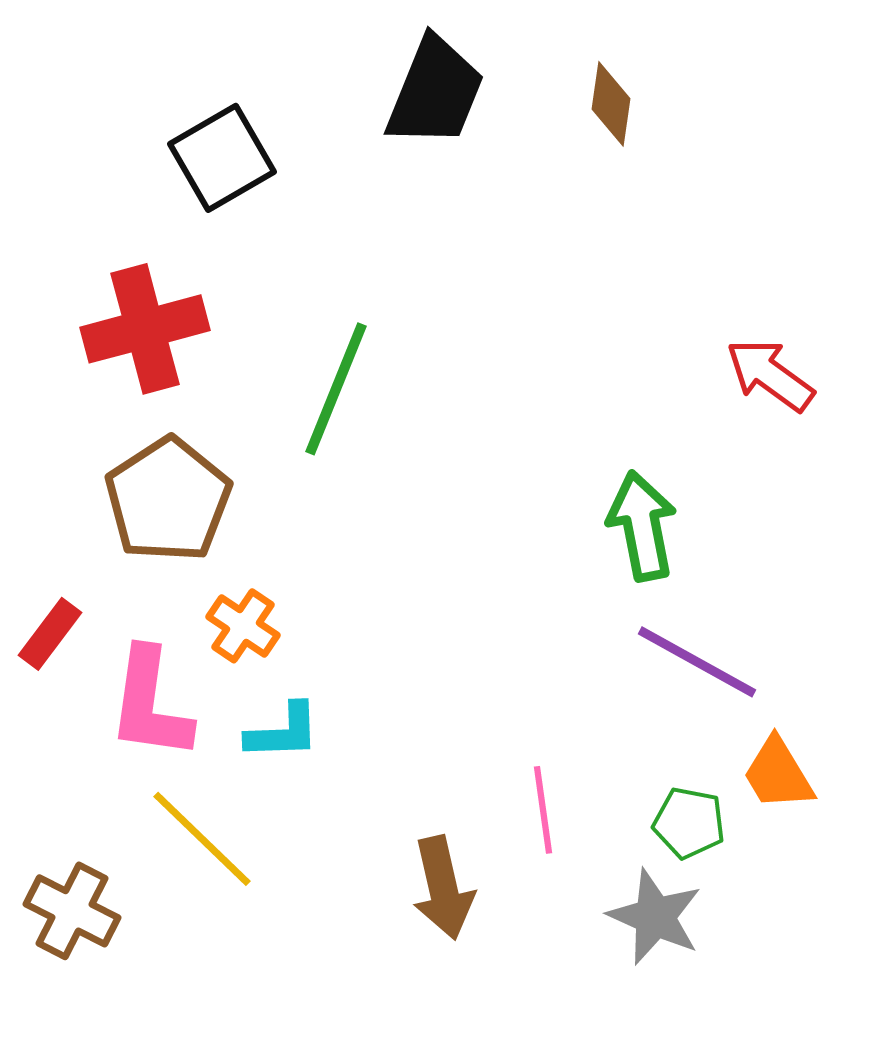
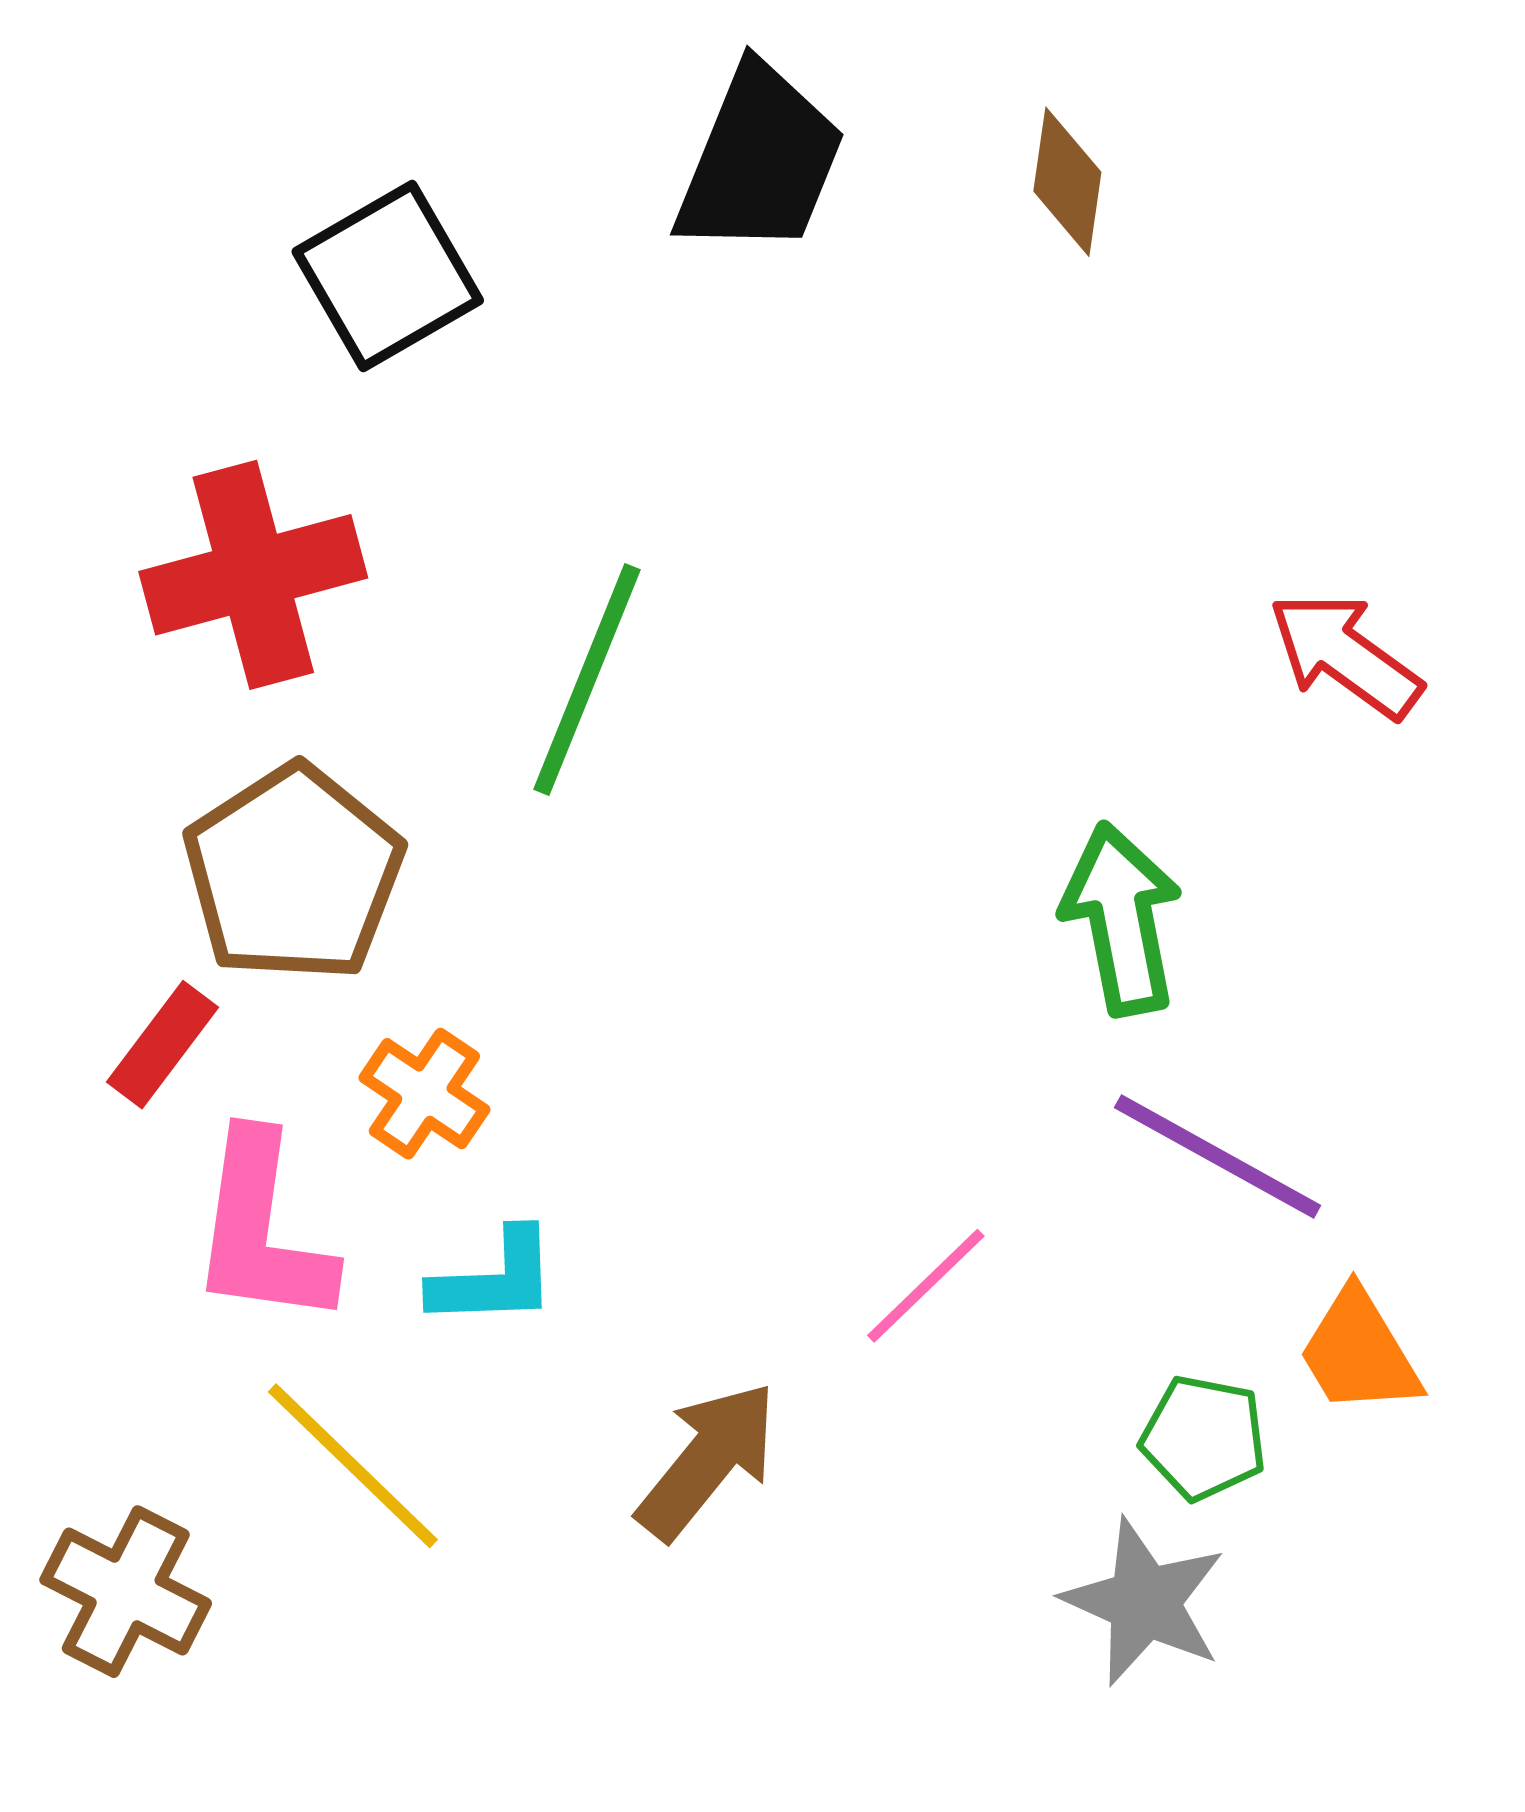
red rectangle: (50, 634) -> (162, 1045), moved
pink line: (543, 810) -> (926, 1286), moved, turned 54
brown arrow: (443, 888) -> (707, 1460), moved, turned -128

